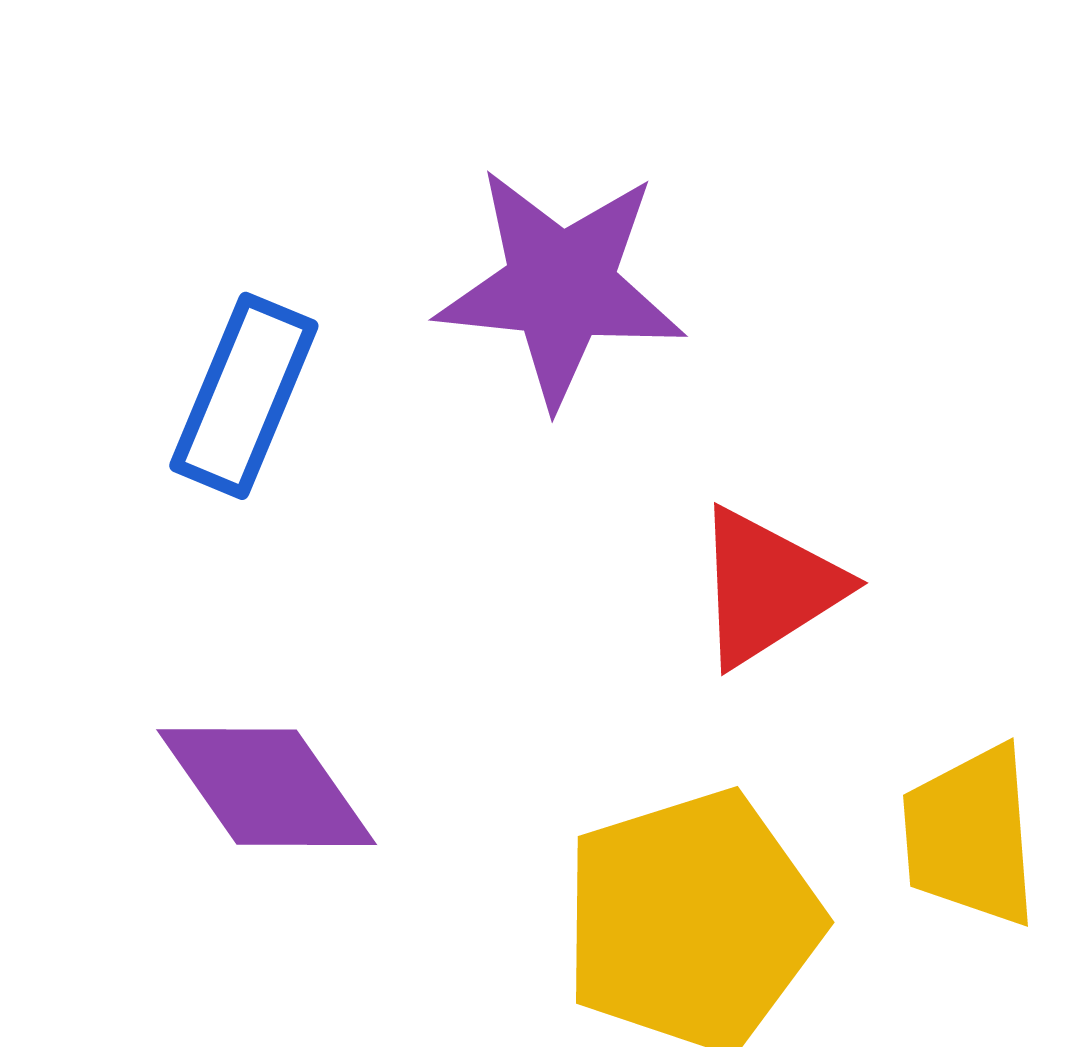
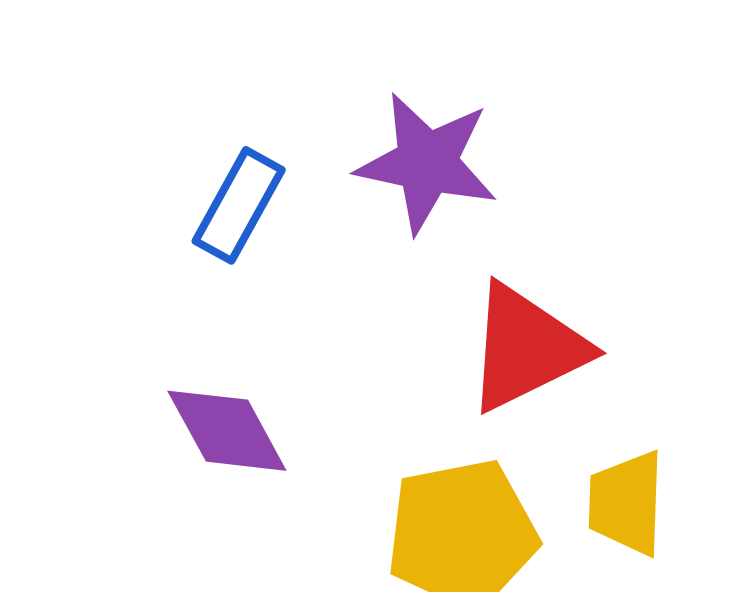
red triangle: (768, 587) -> (526, 348), size x1.4

